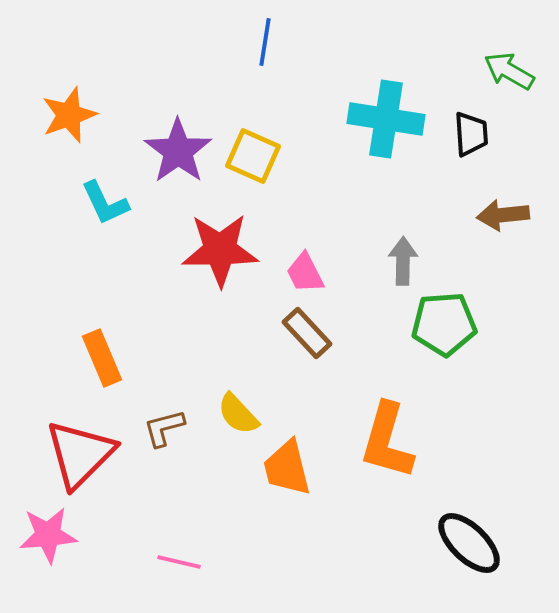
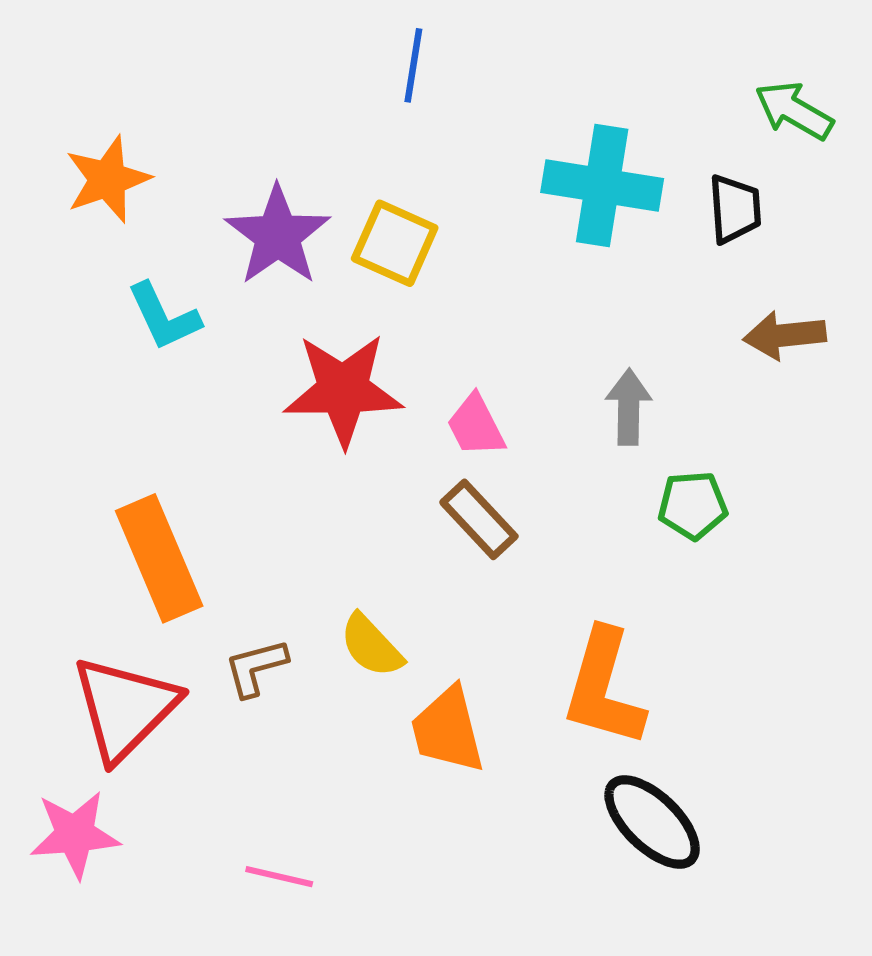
green pentagon: (444, 324) -> (693, 505), size x0.7
orange rectangle: (102, 358) -> (159, 558), size x1.4
black ellipse: (469, 543) -> (652, 822), moved

